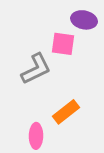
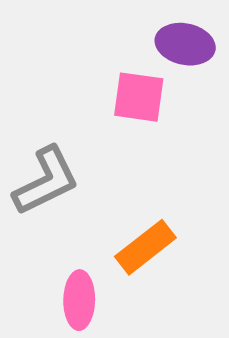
gray L-shape: (36, 69) -> (46, 181), moved

